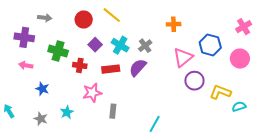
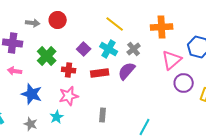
yellow line: (112, 15) -> (115, 24), moved
red circle: (84, 20) -> (58, 20), moved
orange cross: (174, 24) -> (162, 27), size x1.5
green cross: (58, 51) -> (47, 56), turned 30
blue star: (42, 89) -> (32, 94), size x1.5
pink star: (92, 93) -> (69, 96), moved

